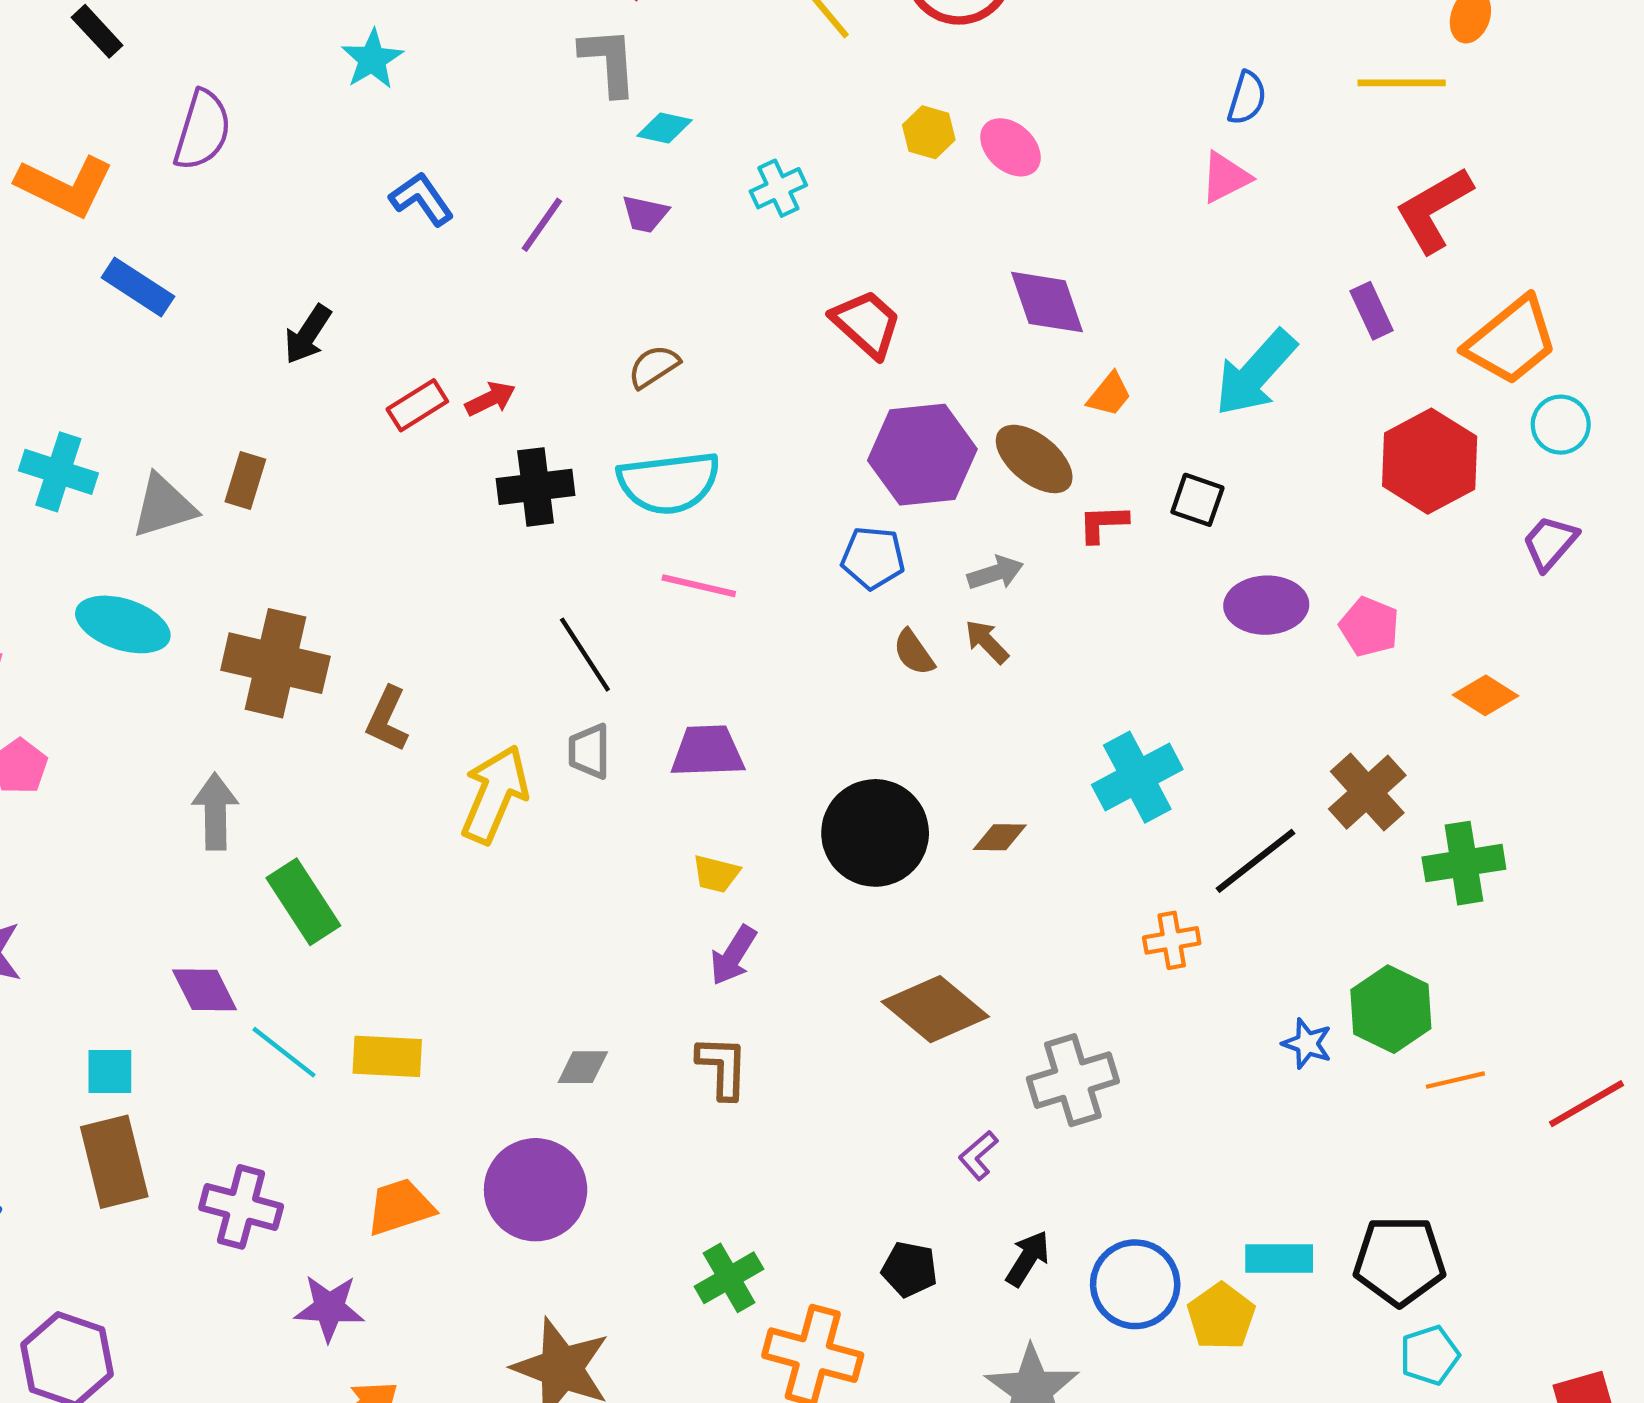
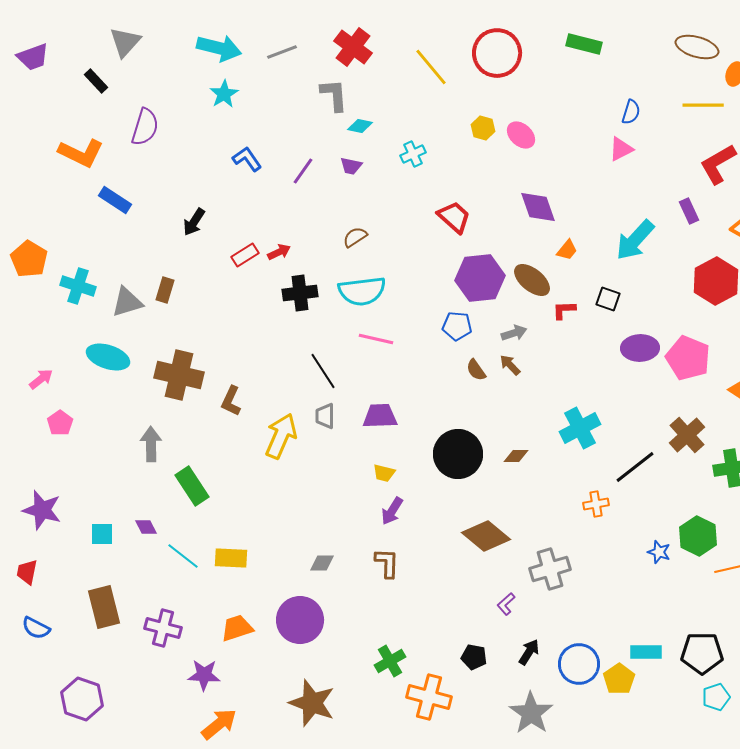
pink pentagon: (1369, 627) -> (688, 358), size x1.6
purple diamond: (205, 990) -> (146, 527), size x0.7
cyan square: (110, 1072) -> (102, 534), moved

